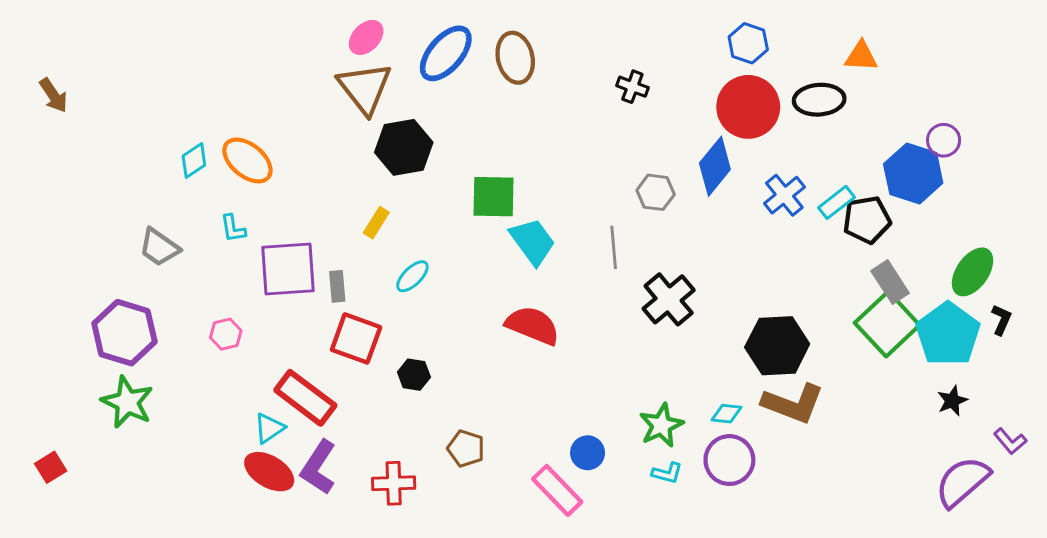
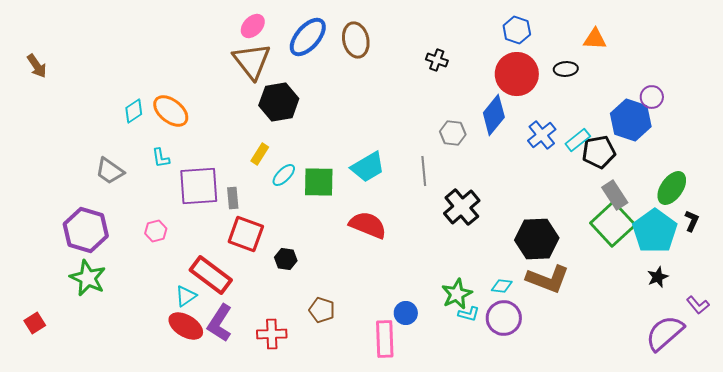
black ellipse: (819, 100) -> (566, 69), size x0.7
green square: (493, 197) -> (319, 182), moved
cyan trapezoid: (533, 242) -> (368, 167), turned 96
cyan ellipse: (412, 276) -> (284, 175), moved
cyan L-shape: (667, 473) -> (469, 314), moved
pink rectangle: (557, 490) -> (385, 339), turned 42

